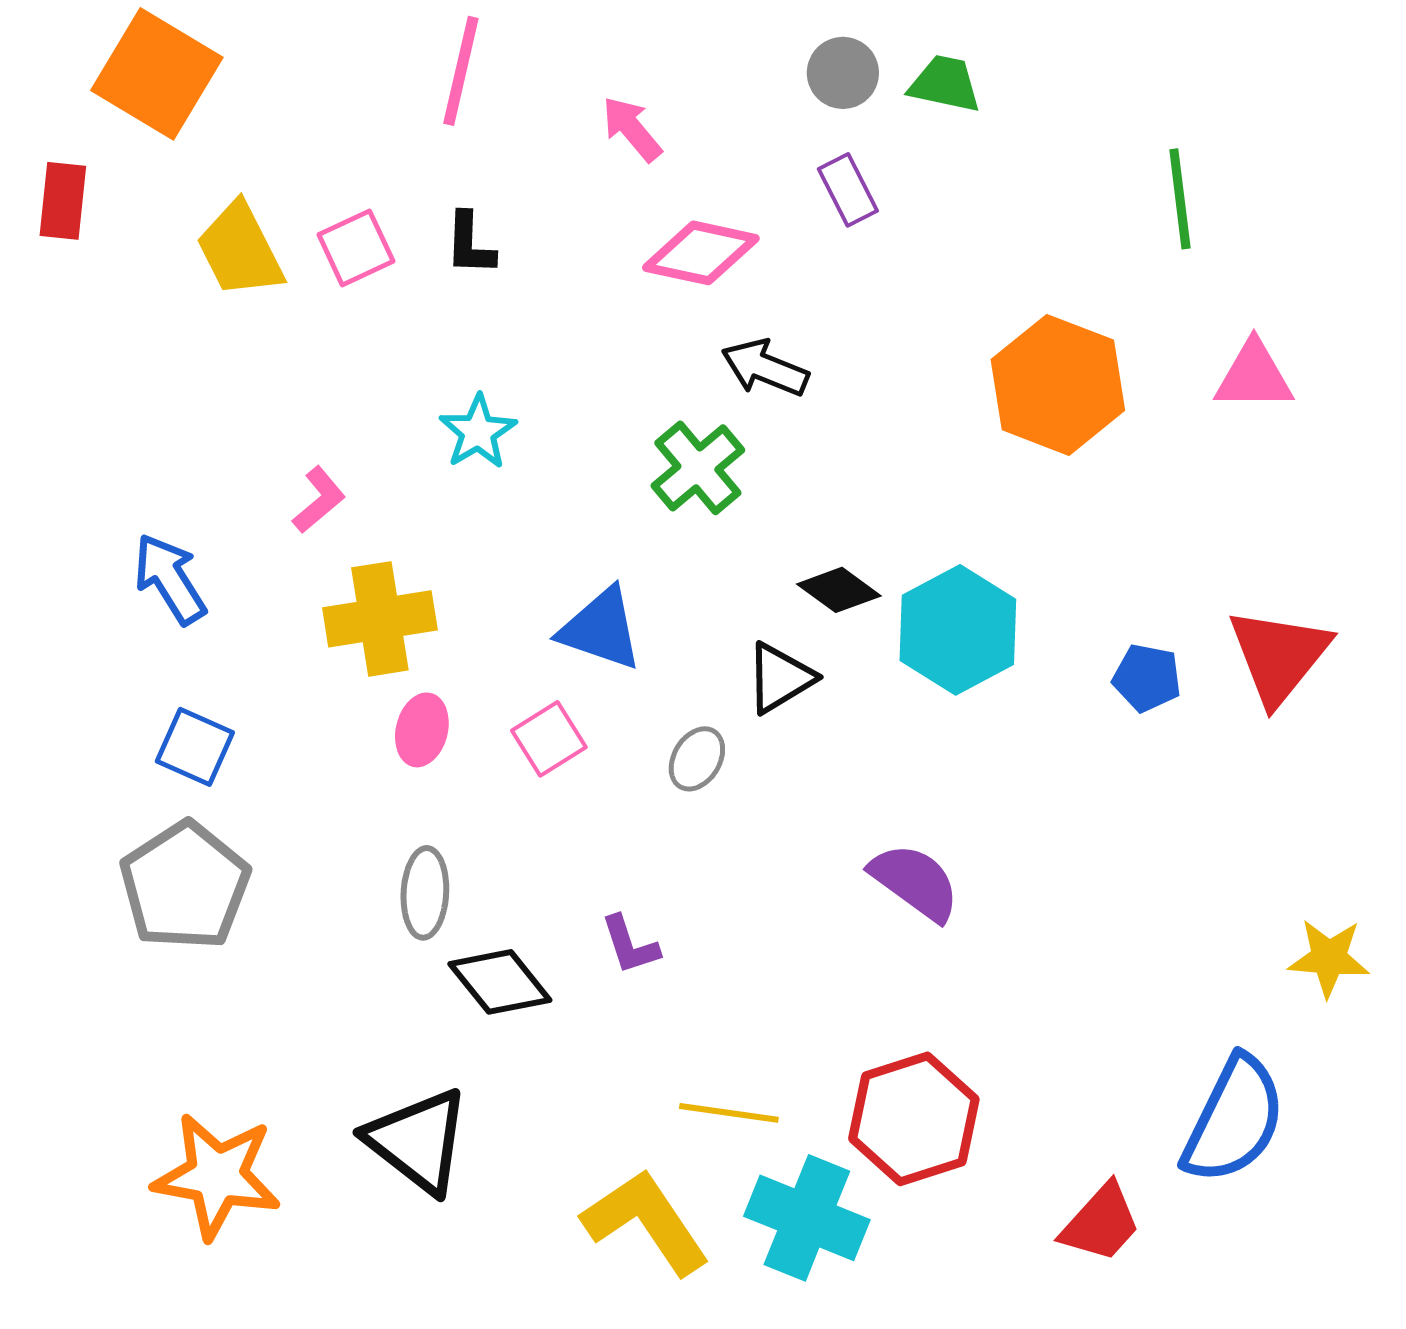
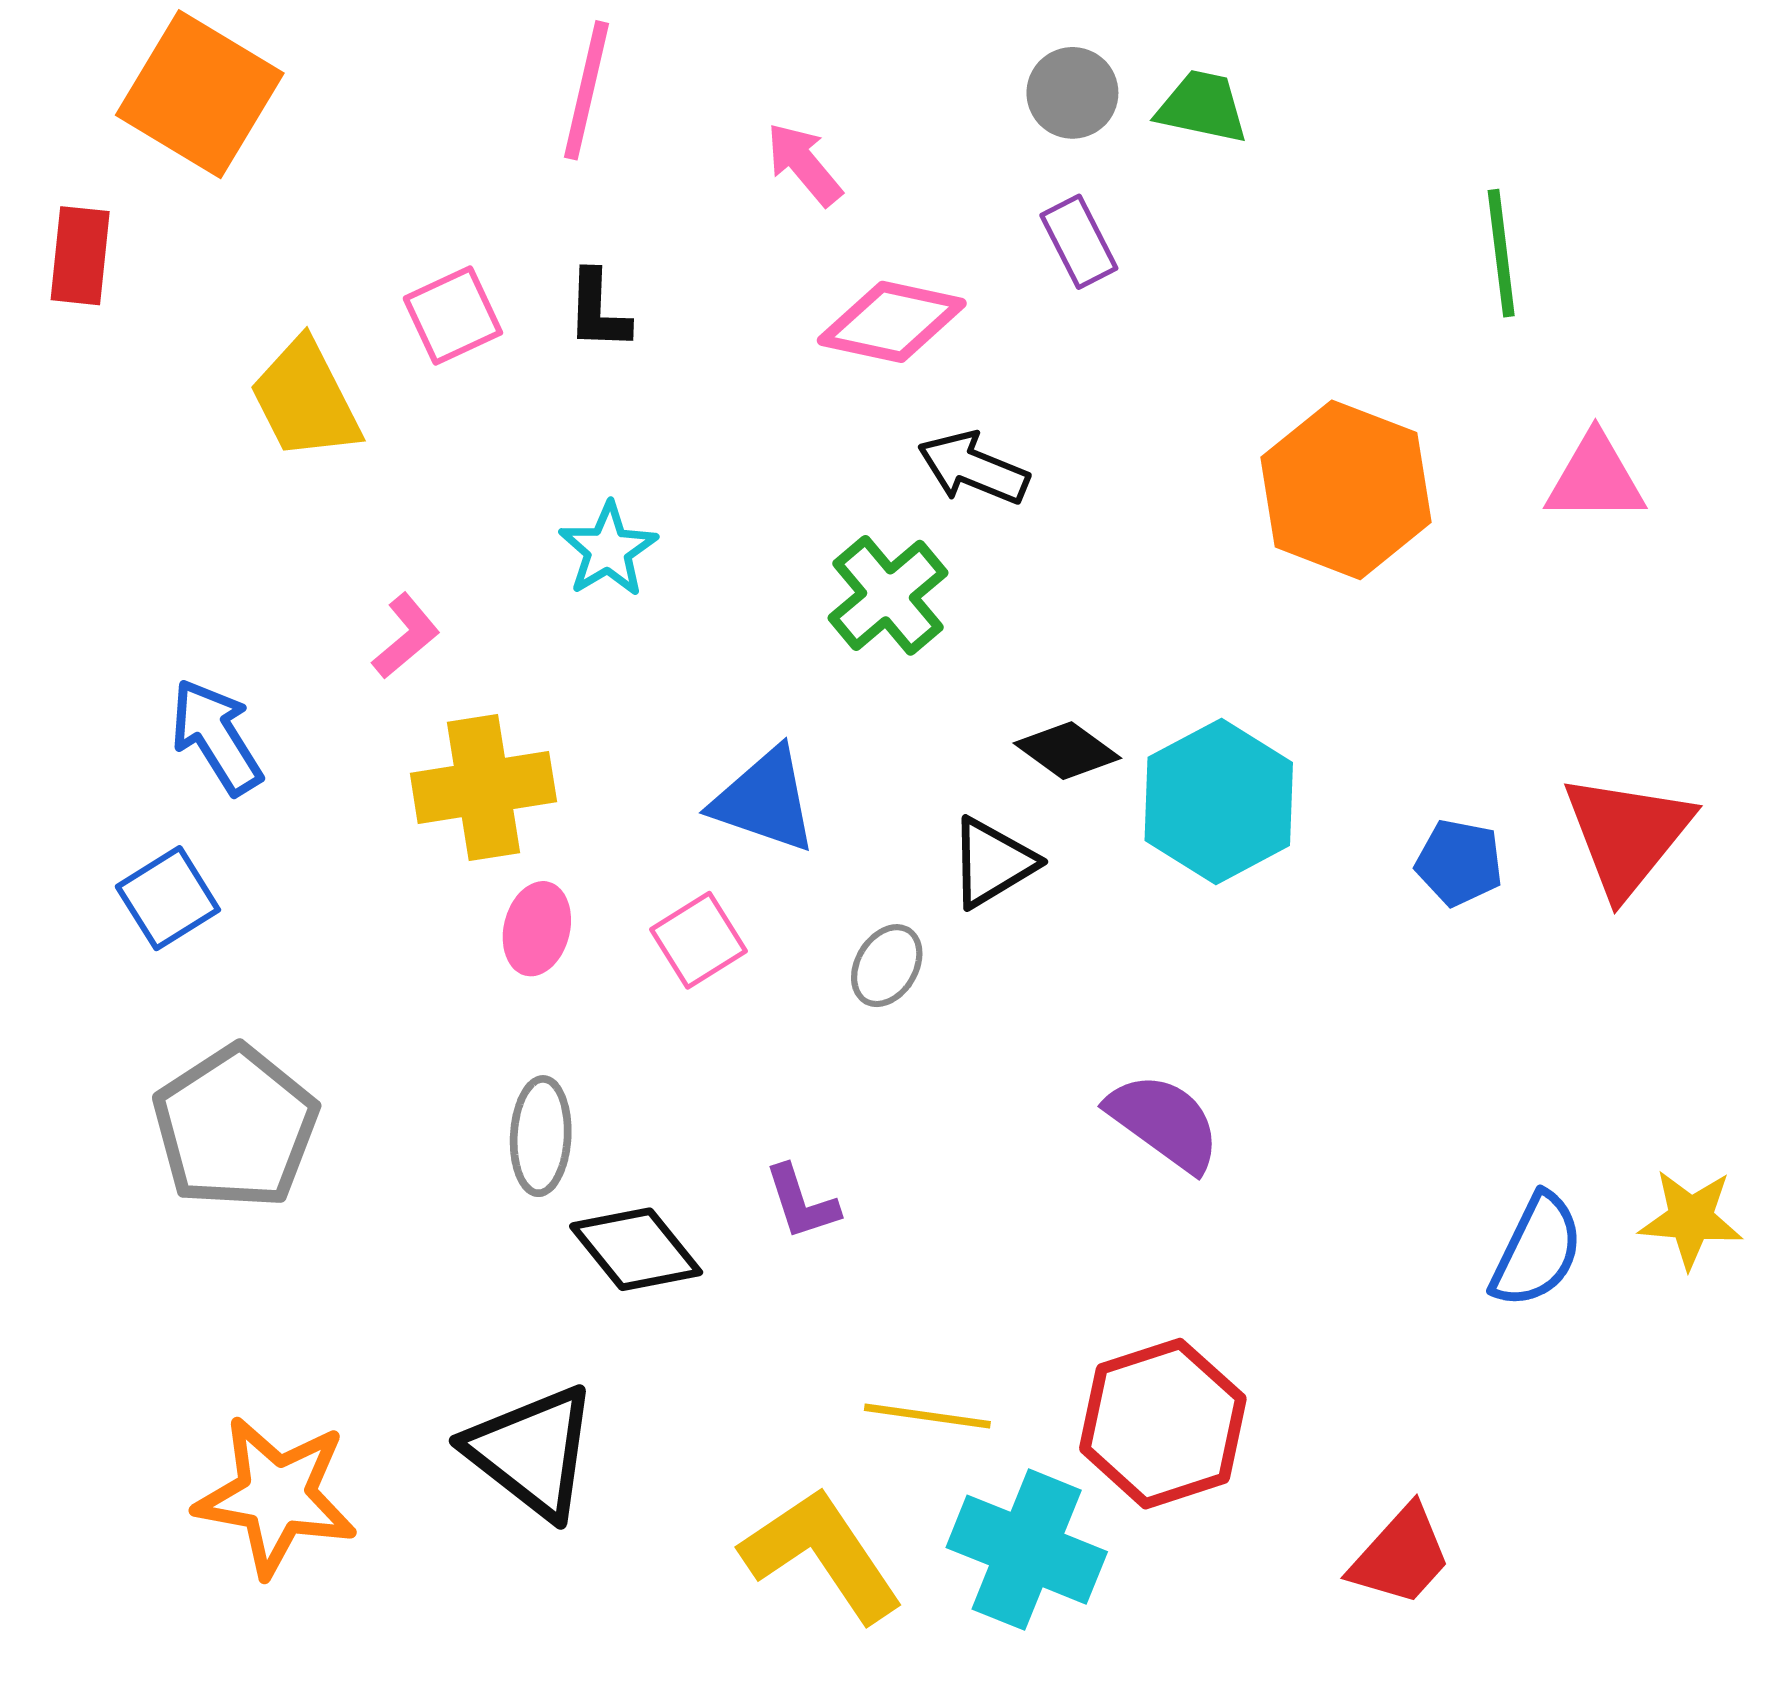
yellow trapezoid: (240, 250) -> (305, 399), moved
blue square: (195, 747) -> (168, 898), moved, turned 34
blue semicircle: (1234, 1120) -> (1537, 1251), moved, size x0.7

